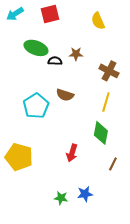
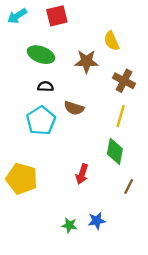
yellow semicircle: (98, 21) -> (111, 41), moved
brown star: (76, 54) -> (86, 61), size x1.5
black semicircle: (55, 61) -> (46, 86), moved

